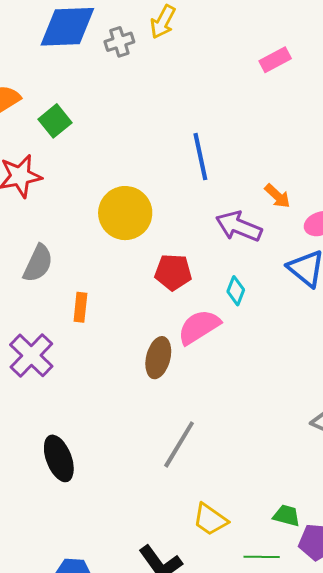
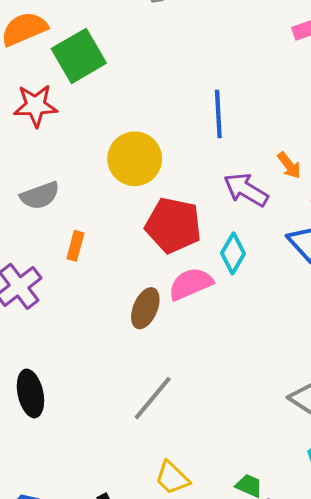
green square: (55, 121) -> (79, 56), size x1.6
gray semicircle: (38, 263) -> (40, 195), turned 36
red pentagon: (173, 272) -> (173, 225), size x1.5
cyan diamond: (236, 291) -> (233, 253), size x1.4

